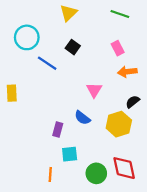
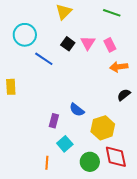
pink triangle: (94, 90) -> (88, 43), moved
yellow hexagon: (119, 124) -> (103, 128), moved
cyan square: (70, 154) -> (65, 144), turned -35

